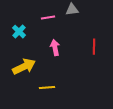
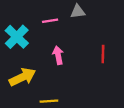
cyan cross: (19, 32) -> (17, 37), size x1.5

